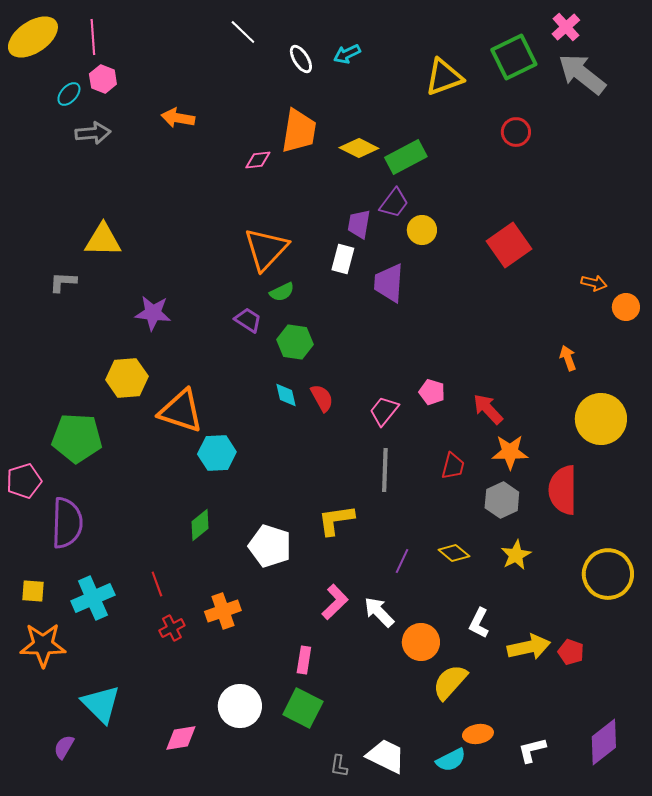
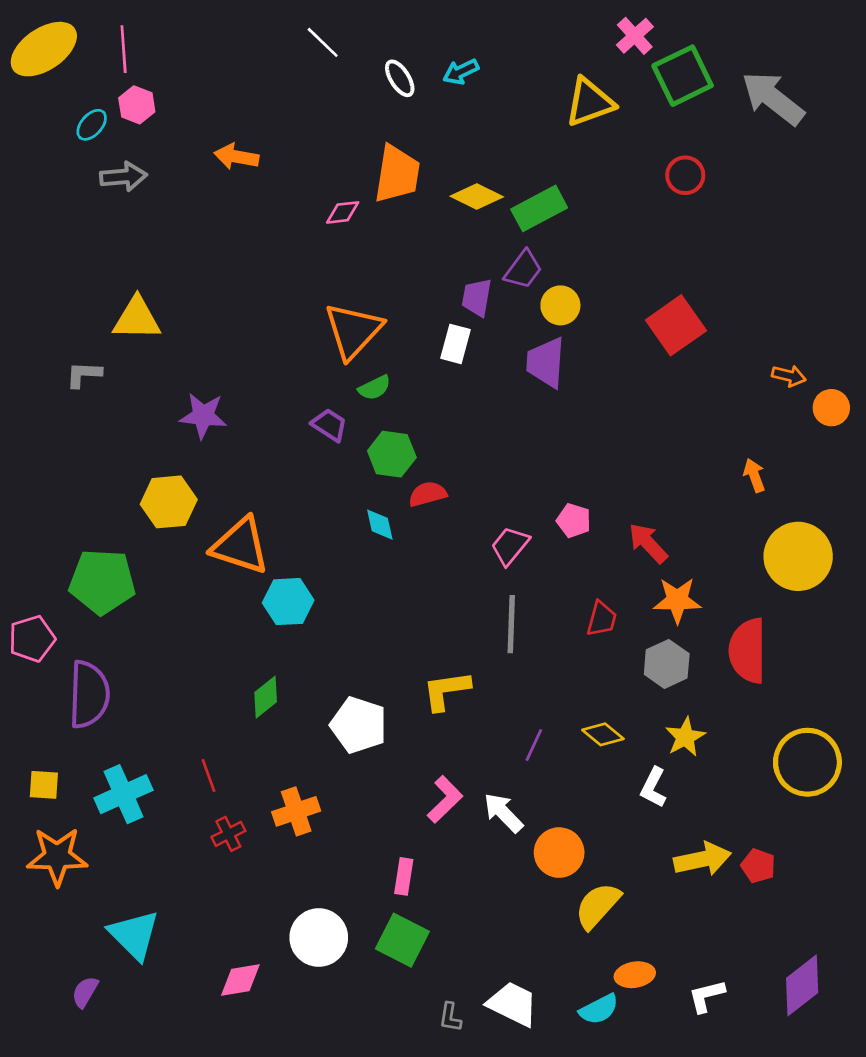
pink cross: (566, 27) -> (635, 36), moved
purple trapezoid: (389, 283) -> (546, 362), moved
red semicircle: (322, 398) -> (428, 494), moved, turned -76
white L-shape: (479, 623) -> (653, 787), moved

